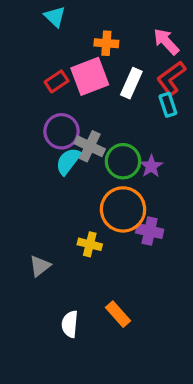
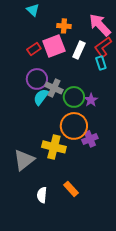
pink arrow: (166, 42) -> (100, 25), size x1.4
purple cross: (150, 231) -> (90, 139), turned -35
yellow cross: (90, 244) -> (54, 147), size x1.6
gray triangle: (40, 266) -> (24, 160), size x1.6

